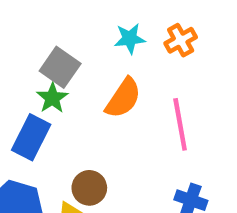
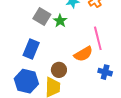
green star: (52, 98) -> (60, 21), moved
orange semicircle: (123, 98) -> (83, 54), moved, turned 30

